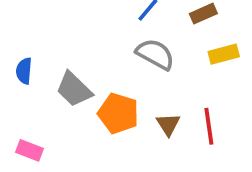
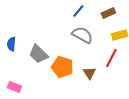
red line: (209, 126) -> (111, 58), moved, turned 36

